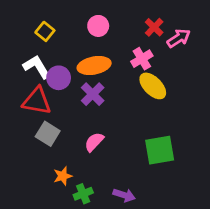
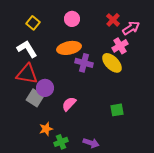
pink cross: (142, 59) -> (120, 46), moved
purple circle: (59, 78) -> (45, 88), moved
purple cross: (93, 94) -> (84, 63), moved, turned -30
green square: (160, 150) -> (117, 110), size x0.6

